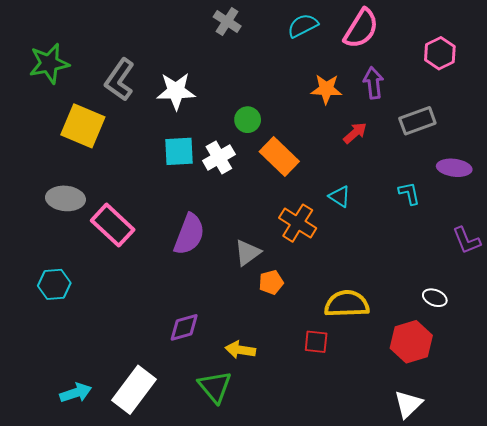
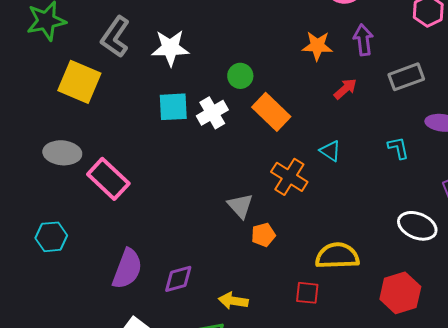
purple semicircle: (189, 234) -> (127, 269), moved
gray triangle: (248, 253) -> (240, 206), turned -36
white ellipse: (435, 298) -> (417, 226), moved, size x1.6

